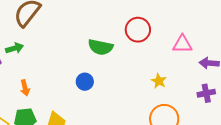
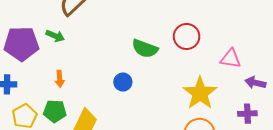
green arrow: (15, 48) -> (55, 36), turned 30
yellow star: (159, 81) -> (200, 93), size x2.0

